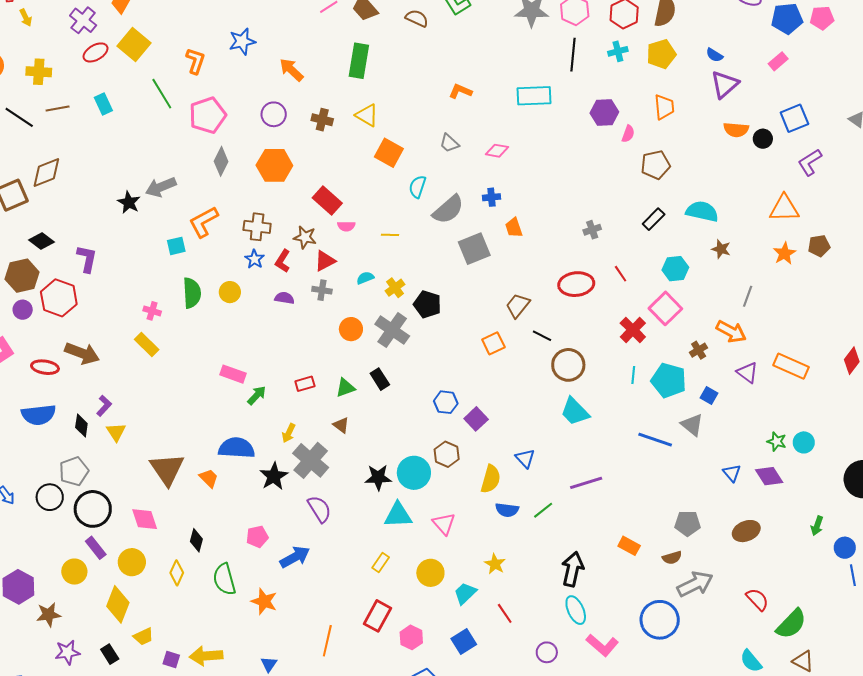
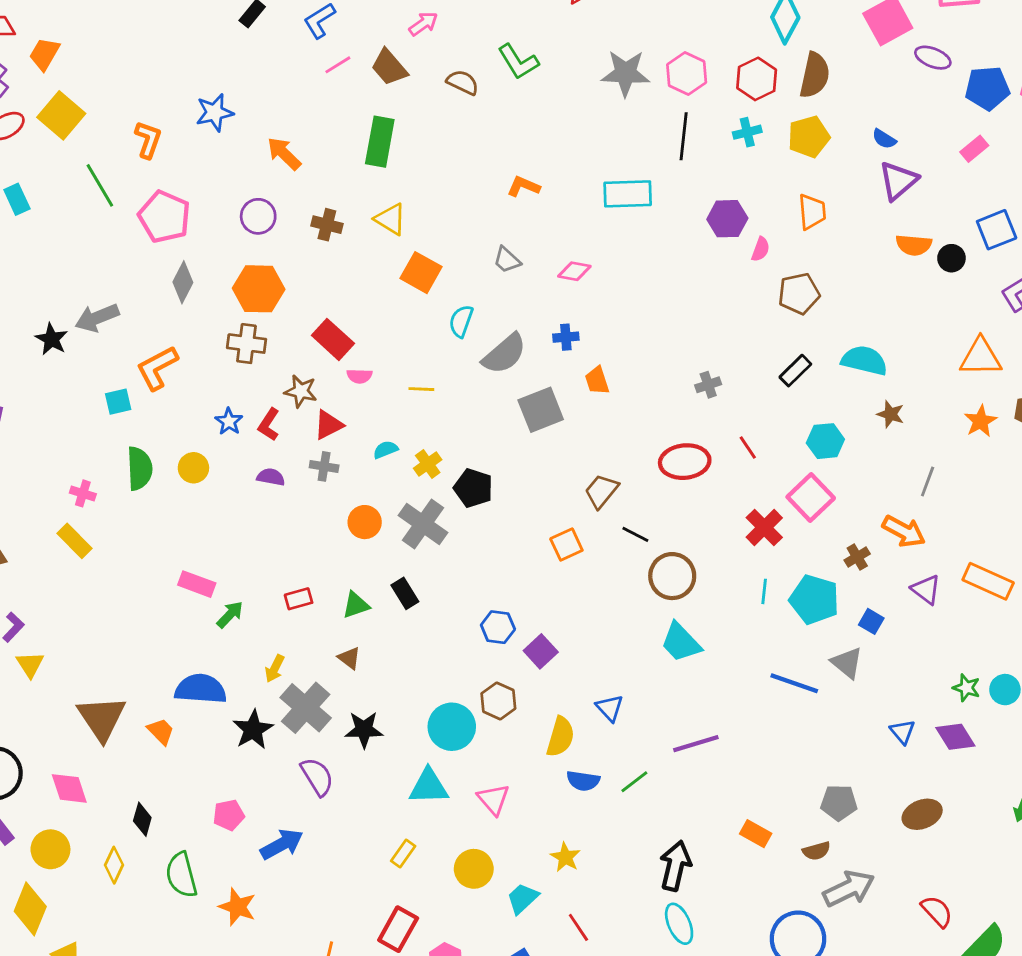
pink pentagon: (208, 115) -> (164, 217), turned -30
brown cross: (257, 227) -> (247, 344), moved
black star: (378, 477) -> (364, 730), moved

